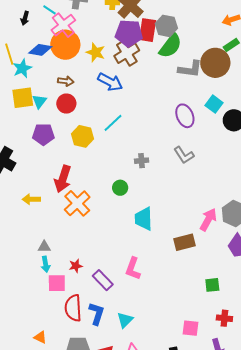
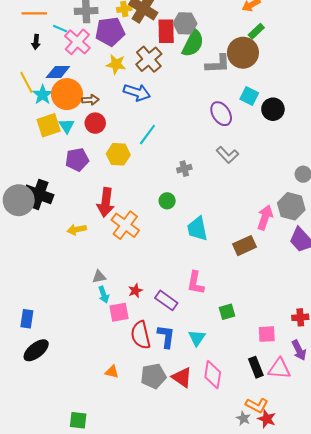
purple pentagon: (129, 33) -> (110, 32), moved
orange circle: (65, 45) -> (67, 94), moved
green square: (212, 285) -> (227, 312), moved

